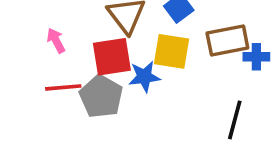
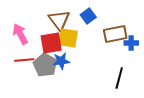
pink arrow: (56, 41) -> (20, 34), size x1.5
yellow square: (171, 51) -> (68, 38), moved
blue star: (144, 77) -> (61, 61), moved

